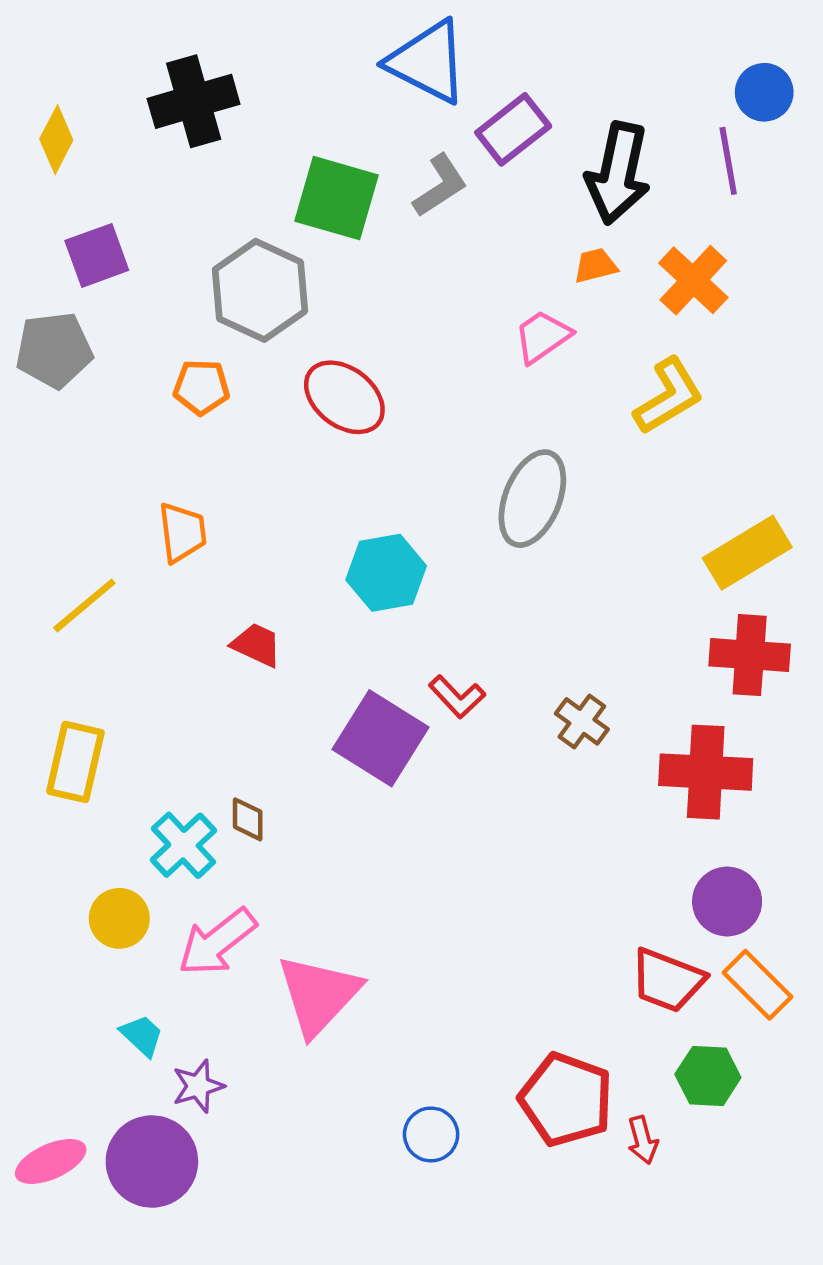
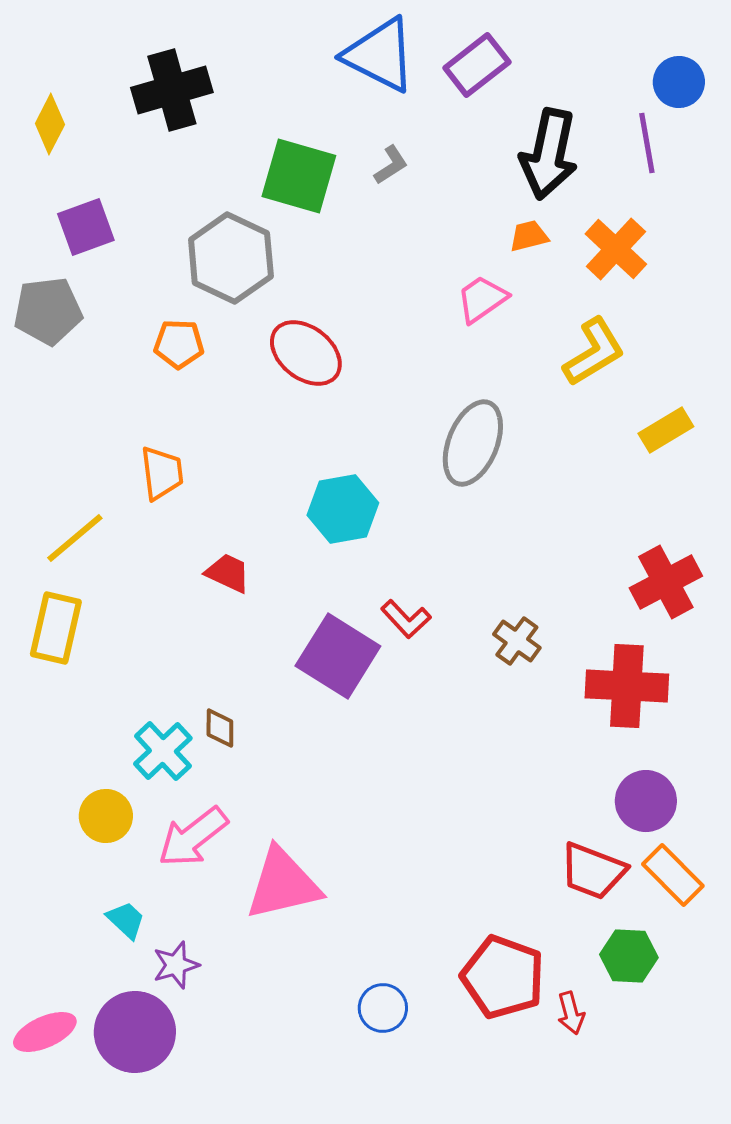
purple rectangle: (513, 129) -> (477, 65), moved
gray L-shape: (440, 186) -> (391, 165), size x0.7
yellow rectangle: (747, 553) -> (666, 430), moved, size x0.7
red cross: (750, 655) -> (666, 582), turned -32
yellow rectangle: (75, 762) -> (56, 628), moved
pink triangle: (319, 995) -> (283, 884), turned 34

